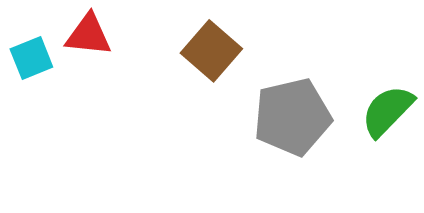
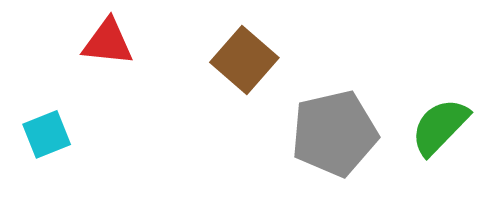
cyan square: (31, 58) -> (47, 134), moved

